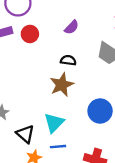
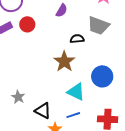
black semicircle: (68, 60) -> (77, 39), moved
cyan triangle: (54, 123) -> (76, 92), moved, turned -36

